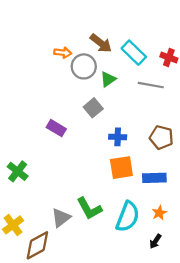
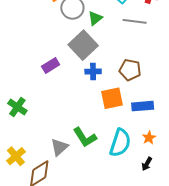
gray square: (93, 108) -> (83, 45), size x1.6
purple rectangle: (56, 128) -> (51, 66), turned -60
blue cross: (118, 137) -> (93, 71), moved
brown pentagon: (161, 137) -> (130, 70), moved

